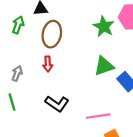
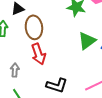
red arrow: (48, 64) -> (38, 54), size x1.5

